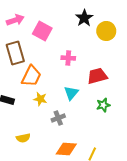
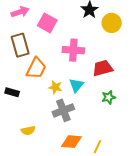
pink cross: (68, 58) -> (73, 50), size x1.5
yellow star: (40, 99) -> (55, 87), moved
gray cross: (58, 118) -> (63, 110), size x1.5

